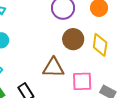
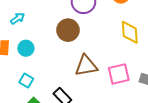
brown circle: (73, 39) -> (68, 30), moved

